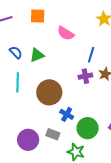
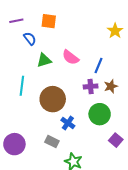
pink semicircle: (66, 33) -> (71, 57), moved
blue semicircle: (16, 52) -> (30, 39), moved
green circle: (88, 128) -> (100, 114), moved
purple circle: (28, 140) -> (14, 144), moved

